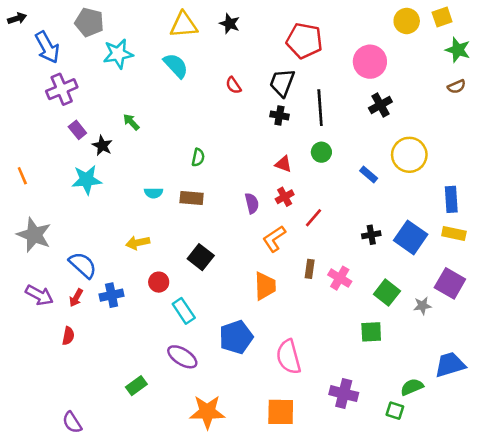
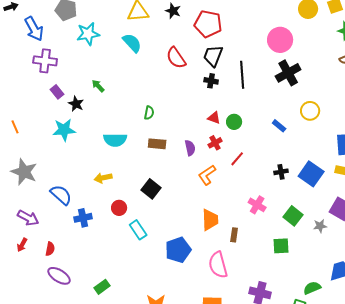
red pentagon: (304, 41) -> (208, 24), moved
red semicircle: (234, 85) -> (176, 58), size x1.6
purple cross: (62, 89) -> (45, 61), turned 30
black cross: (380, 105) -> (288, 73), size x1.4
green circle: (321, 152) -> (234, 122), moved
yellow circle: (409, 155) -> (310, 111), size x0.7
cyan semicircle: (153, 193) -> (115, 140), size x1.6
brown rectangle: (192, 198) -> (157, 144), moved
brown rectangle: (310, 269) -> (234, 235), moved
orange trapezoid: (265, 286) -> (210, 220), moved
red arrow: (76, 298) -> (22, 245), moved
purple ellipse: (182, 357) -> (59, 276), moved

